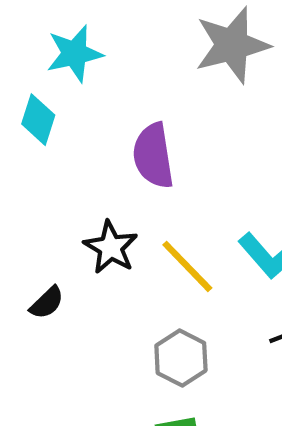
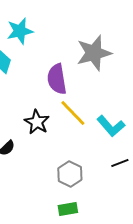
gray star: (232, 45) -> (94, 53), moved
yellow line: (187, 266) -> (73, 113), moved

